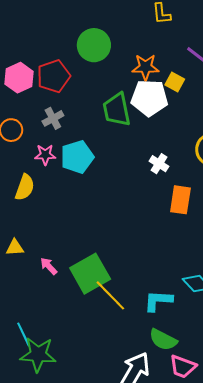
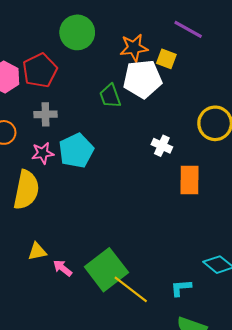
green trapezoid: (117, 110) -> (110, 96), size x0.7
gray cross: (53, 118) -> (45, 114), turned 35
yellow semicircle: (25, 187) -> (26, 190), size x1.4
yellow triangle: (15, 248) -> (37, 251), moved
cyan L-shape: (158, 301) -> (181, 288), size x0.7

